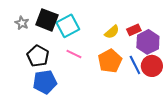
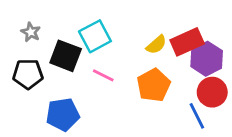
black square: (47, 20) -> (66, 56), moved
red rectangle: (134, 30) -> (187, 42), size x1.6
black pentagon: (38, 56) -> (28, 74), moved, turned -30
blue line: (135, 65) -> (197, 116), moved

